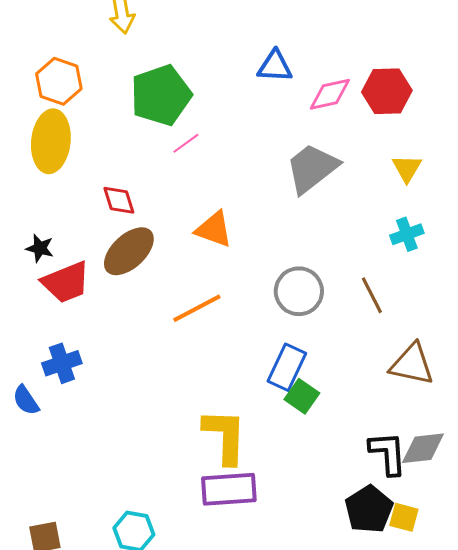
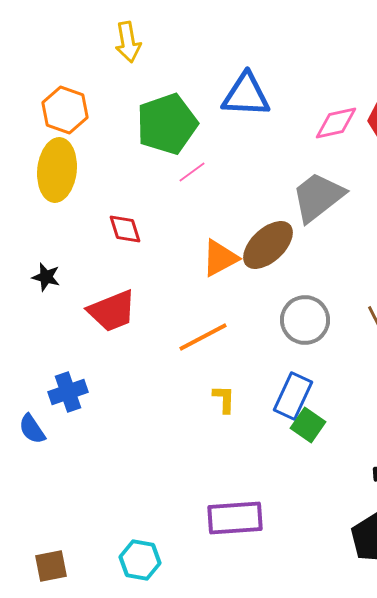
blue triangle: (275, 66) -> (246, 95), moved, size x1.4
orange triangle: (214, 229) -> (220, 258), turned -48
brown ellipse: (129, 251) -> (268, 245), moved
red trapezoid: (66, 282) -> (112, 311), moved
yellow L-shape: (225, 436) -> (224, 399), moved, size x0.5

